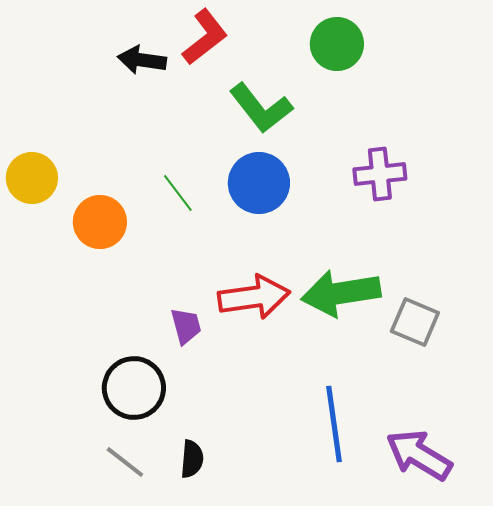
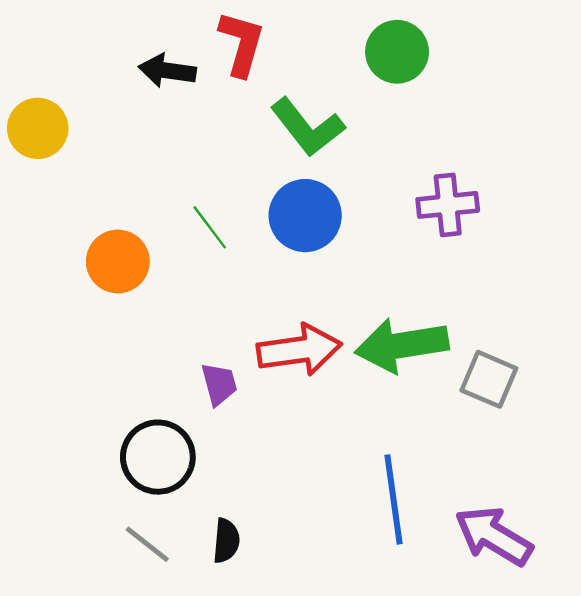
red L-shape: (205, 37) -> (242, 44), turned -36
yellow circle: (32, 178) -> (38, 128), moved

